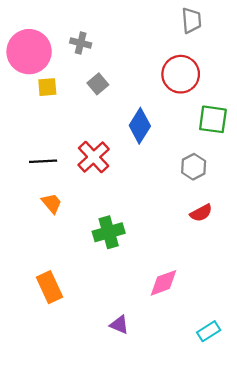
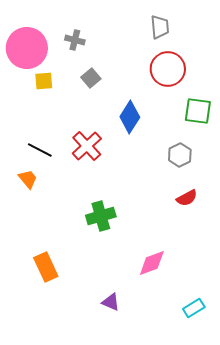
gray trapezoid: (191, 20) -> (160, 27), moved
black line: (43, 161) -> (40, 150), turned 30
orange trapezoid: (52, 203) -> (28, 179), moved

